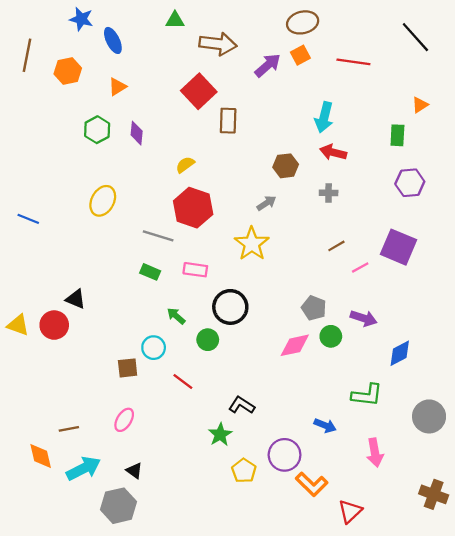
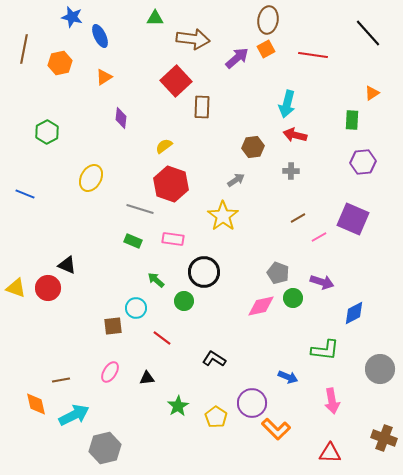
brown ellipse: (303, 22) -> (268, 20), turned -68
green hexagon: (97, 130) -> (47, 132), moved
green star: (220, 435) -> (178, 406), moved
black triangle: (134, 471) -> (147, 378), moved, turned -42
red triangle: (350, 511) -> (330, 453), moved, turned 45

